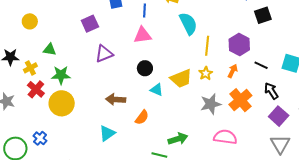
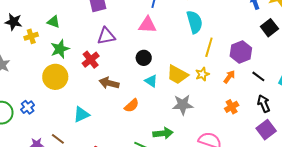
black square: (263, 15) -> (269, 28), turned -30
green star: (61, 75) -> (60, 49), turned -30
yellow trapezoid: (181, 78) -> (177, 75), turned 40
red cross: (36, 89) -> (91, 60), moved
orange cross: (240, 100) -> (232, 107), size x0.6
gray star: (211, 104) -> (183, 105), moved
cyan triangle: (107, 133) -> (81, 114), moved

